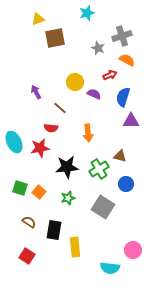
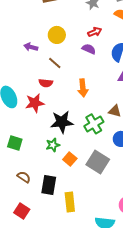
red arrow: (110, 75) -> (95, 32), moved
yellow circle: (75, 82) -> (57, 35), moved
purple arrow: (36, 92) -> (31, 47), turned -48
orange square: (39, 192) -> (70, 159), moved
green star: (68, 198) -> (53, 145), moved

